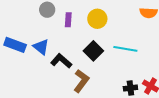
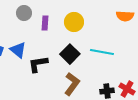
black L-shape: (61, 61) -> (38, 64), turned -50
brown L-shape: (81, 81) -> (72, 84), moved

